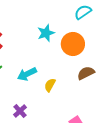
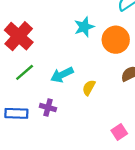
purple cross: (20, 111) -> (48, 107), moved, turned -32

